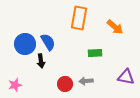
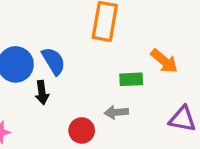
orange arrow: (115, 27) -> (164, 61), moved
gray arrow: (86, 81) -> (116, 112), moved

